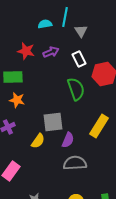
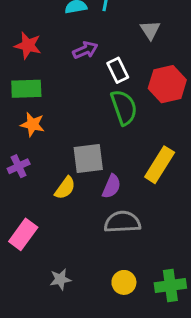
gray triangle: (81, 31) -> (150, 30), moved
red star: (26, 51) -> (28, 45), moved
white rectangle: (79, 59) -> (118, 70), moved

